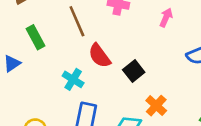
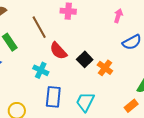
pink arrow: (166, 18) -> (118, 16), moved
orange cross: (156, 106) -> (105, 68), moved

